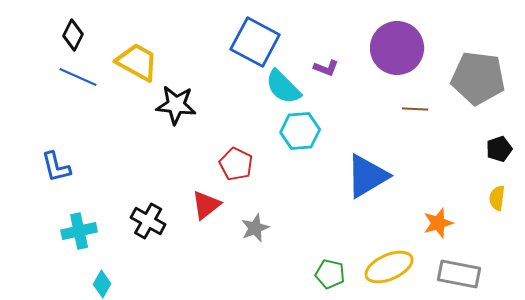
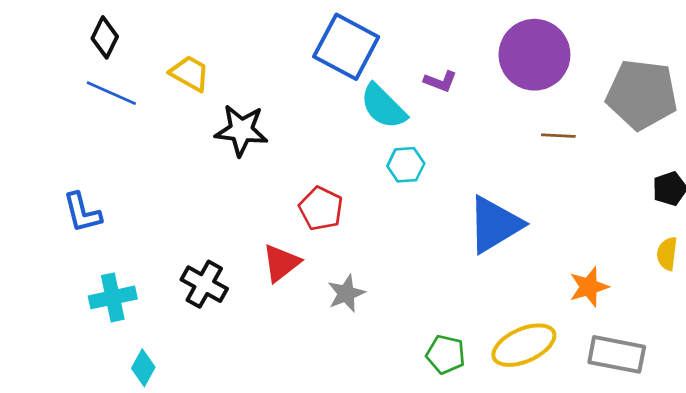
yellow trapezoid: (137, 62) -> (190, 73), size x0.7
cyan hexagon: (300, 131) -> (406, 165), size x0.7

